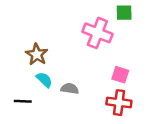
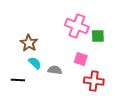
green square: (124, 13) -> (98, 36), moved
pink square: (120, 75) -> (81, 59), moved

